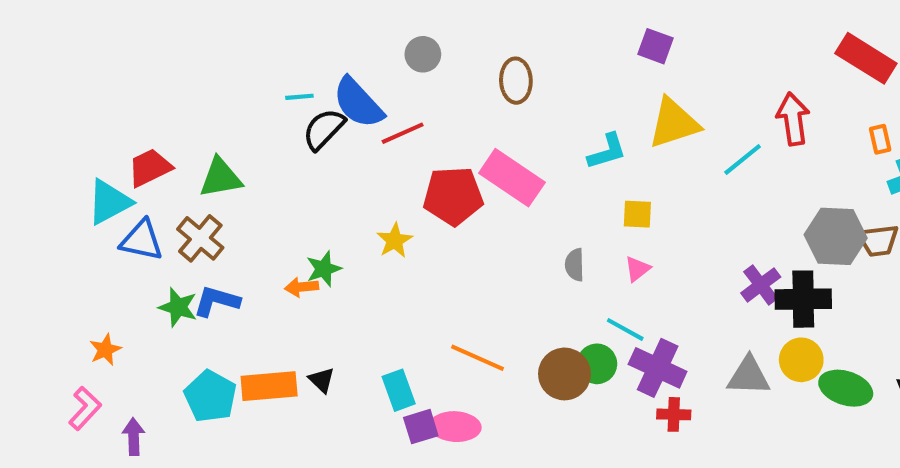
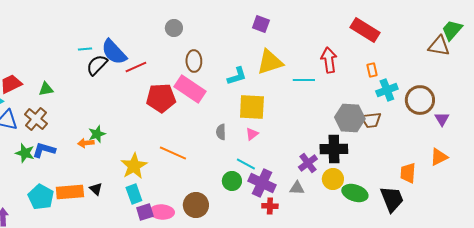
gray circle: (423, 54) -> (174, 28), moved
brown ellipse: (516, 81) -> (194, 61), moved
cyan line: (743, 160) -> (304, 80), turned 40
green triangle: (221, 178) -> (46, 89), size x0.7
yellow square: (637, 214) -> (252, 107), size x1.8
yellow star: (395, 240) -> (134, 166), moved, size x1.5
purple cross: (761, 285) -> (308, 163), moved
orange line: (477, 358) -> (173, 153), moved
brown circle: (564, 374) -> (196, 205), moved
gray triangle: (749, 376) -> (297, 188), moved, size x0.7

